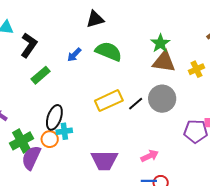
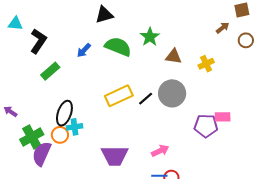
green star: (160, 43) -> (150, 37), moved
brown triangle: (164, 62) -> (174, 56), size x0.7

